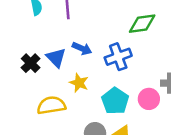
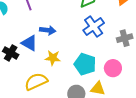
blue cross: (118, 57) -> (94, 27), moved
pink circle: (149, 99) -> (113, 68), moved

